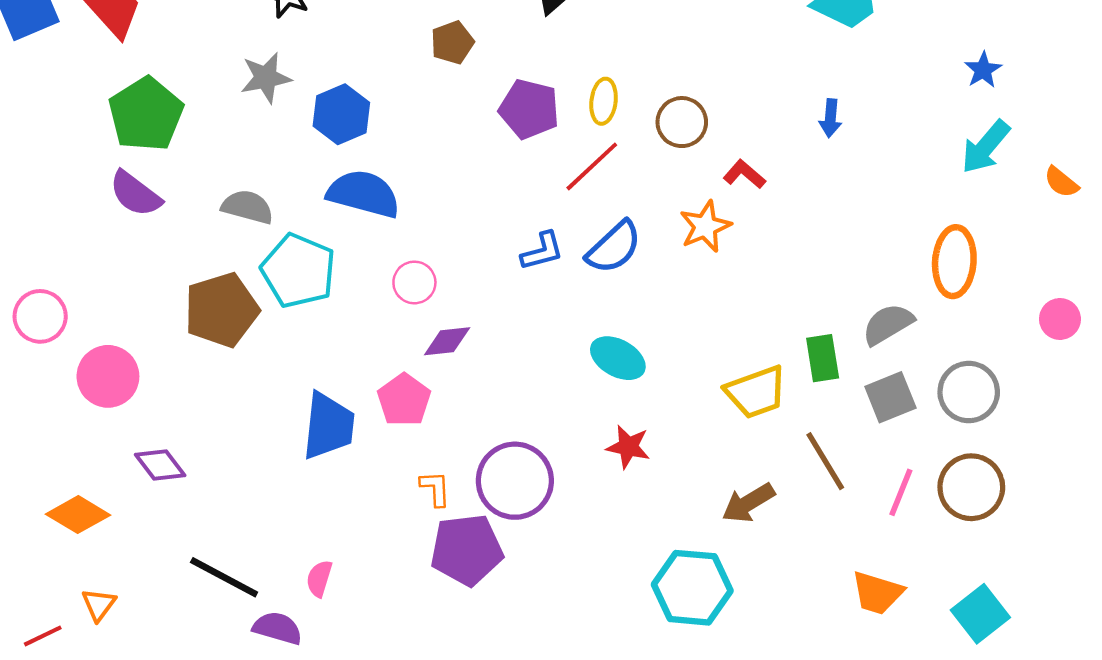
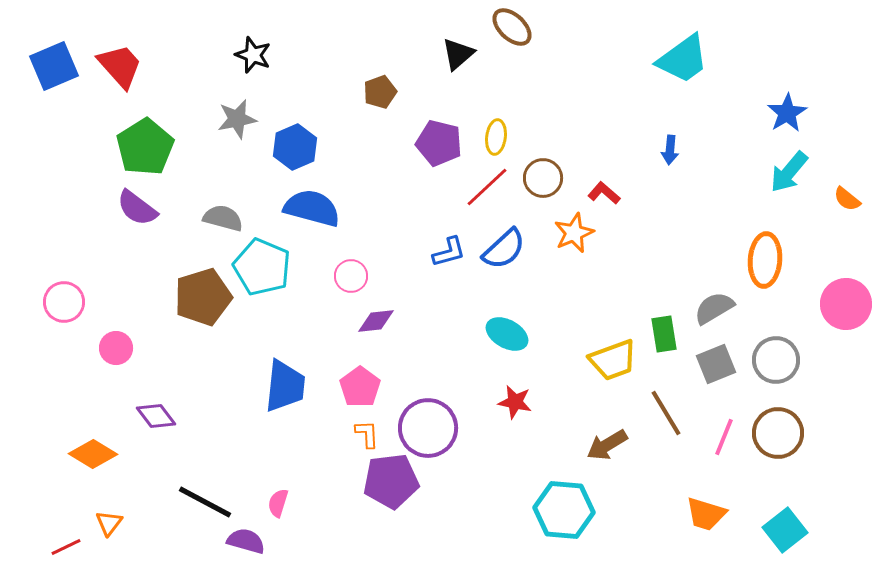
blue star: (983, 70) -> (787, 113), size x1.4
brown circle: (682, 122) -> (543, 178), moved
pink circle: (1060, 319) -> (846, 304), size x1.6
pink circle: (108, 376) -> (116, 348), size x0.7
pink pentagon: (404, 400) -> (360, 387), moved

